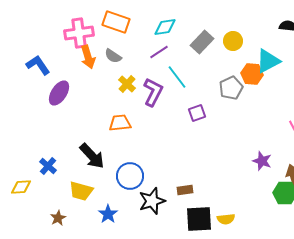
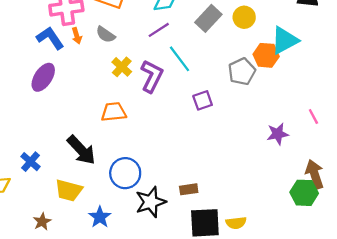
orange arrow: (88, 57) -> (77, 36), size x0.6
blue L-shape: (38, 65) -> (50, 38), moved
purple star: (262, 161) -> (278, 134), moved, turned -30

